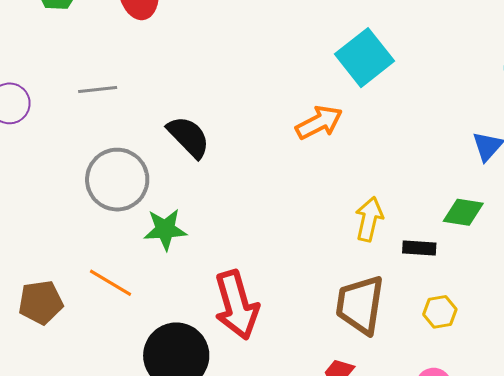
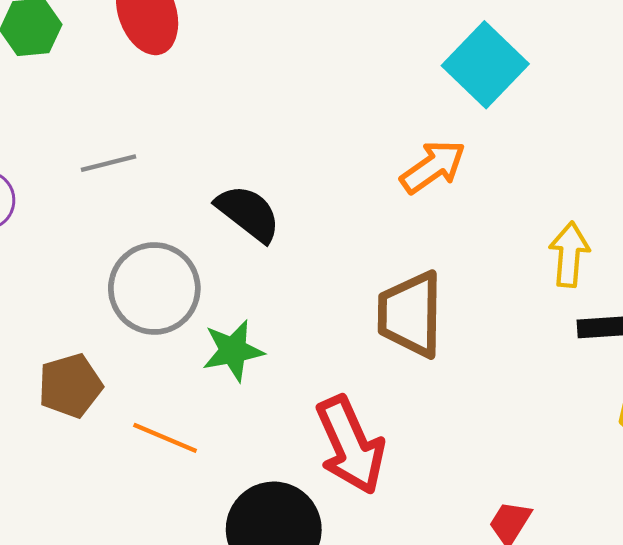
yellow arrow: (369, 219) -> (569, 254), moved
brown pentagon: (41, 302) -> (70, 386), moved
brown trapezoid: (360, 305) -> (410, 314), moved

